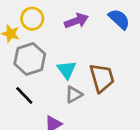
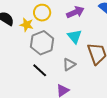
cyan triangle: (67, 70) -> (75, 36), moved
gray triangle: (74, 95) -> (69, 64), moved

